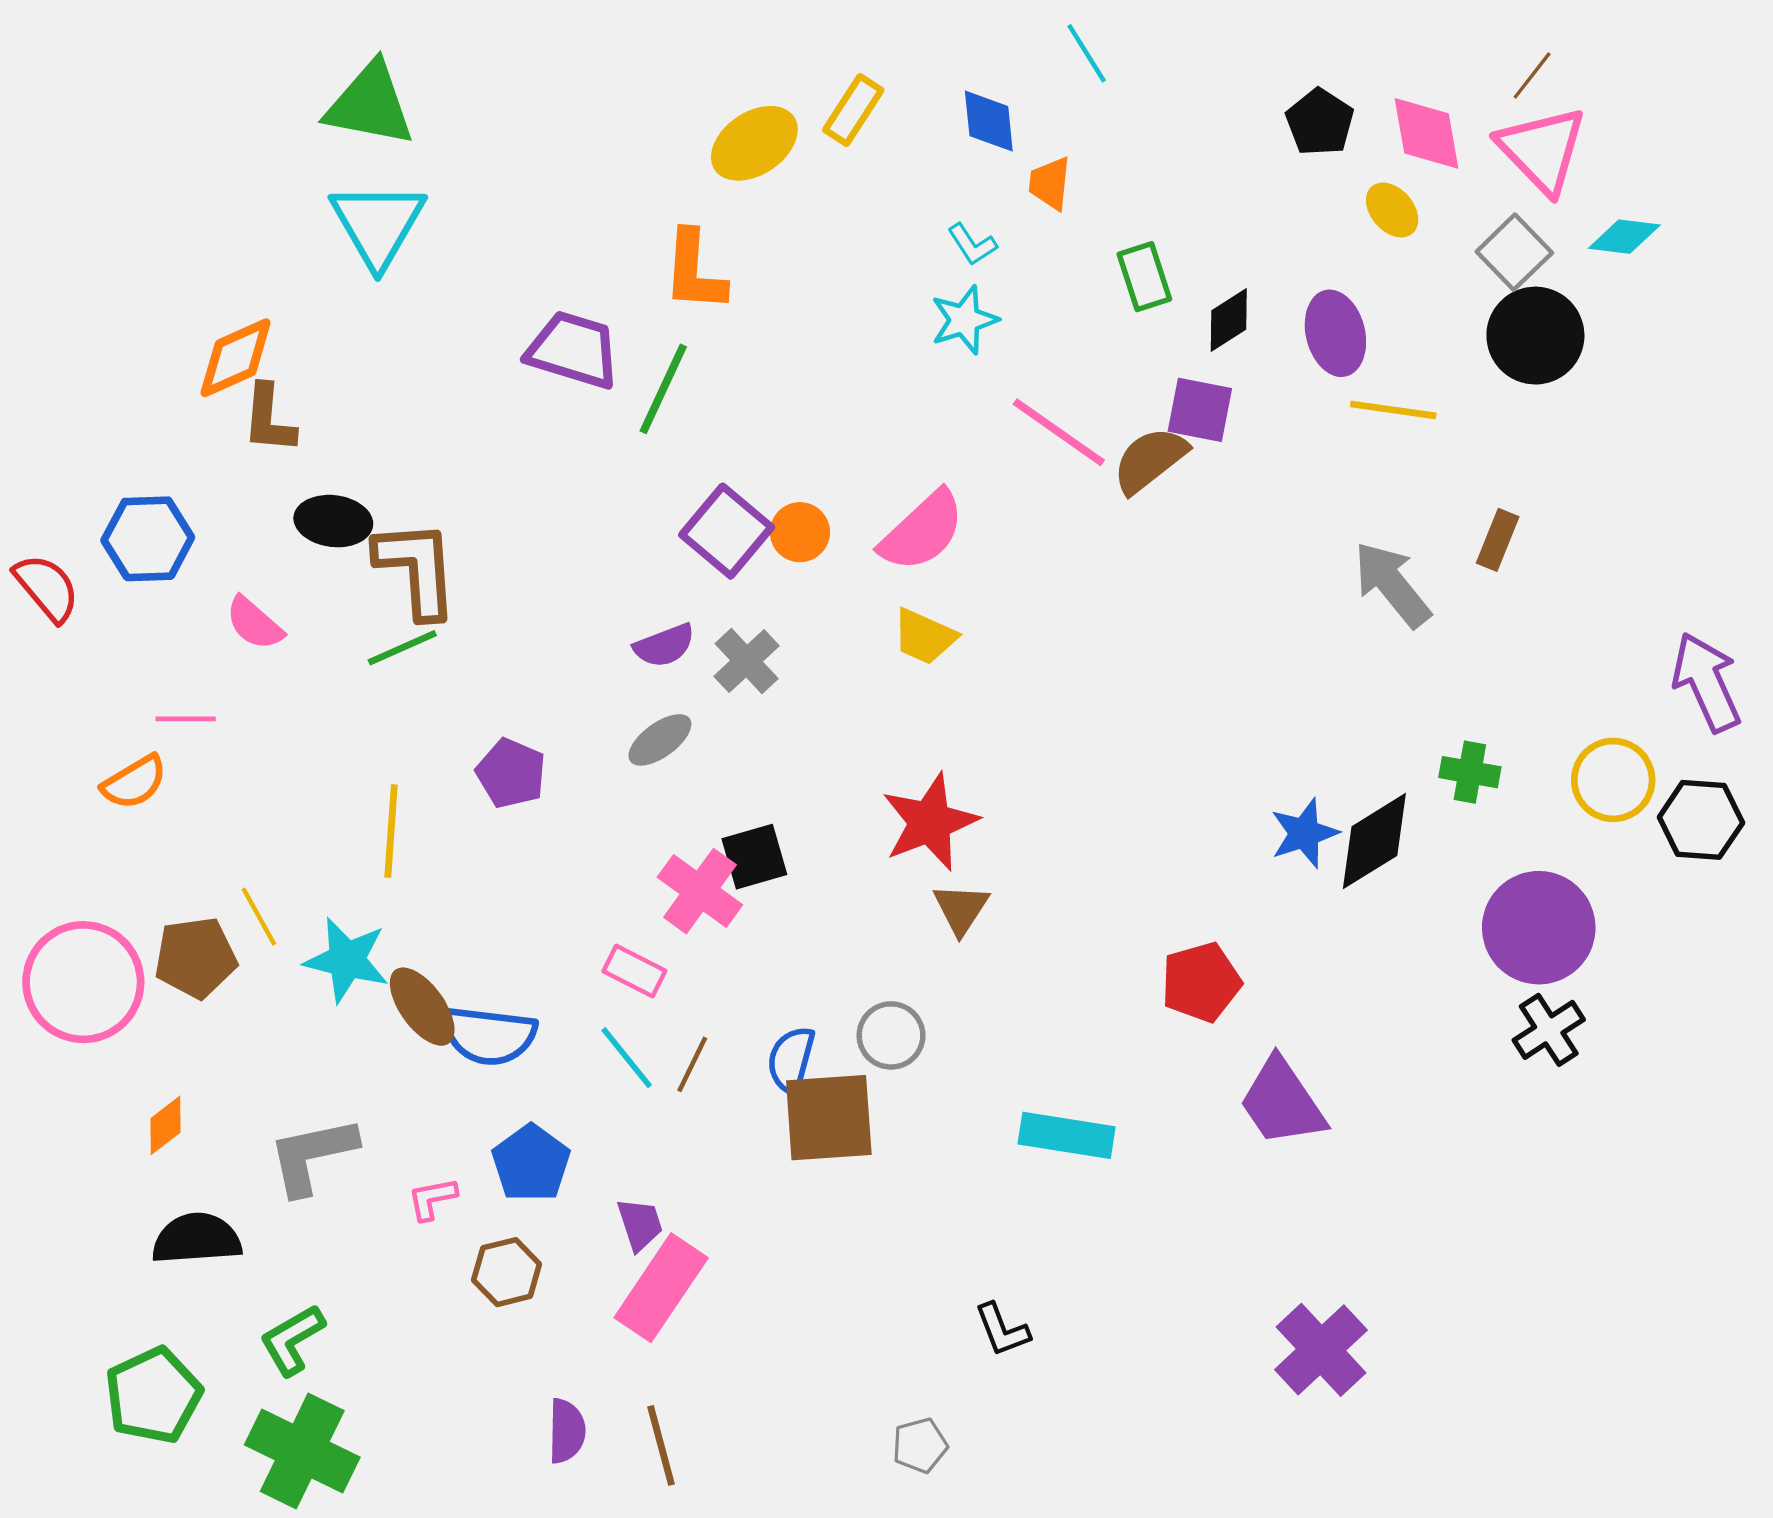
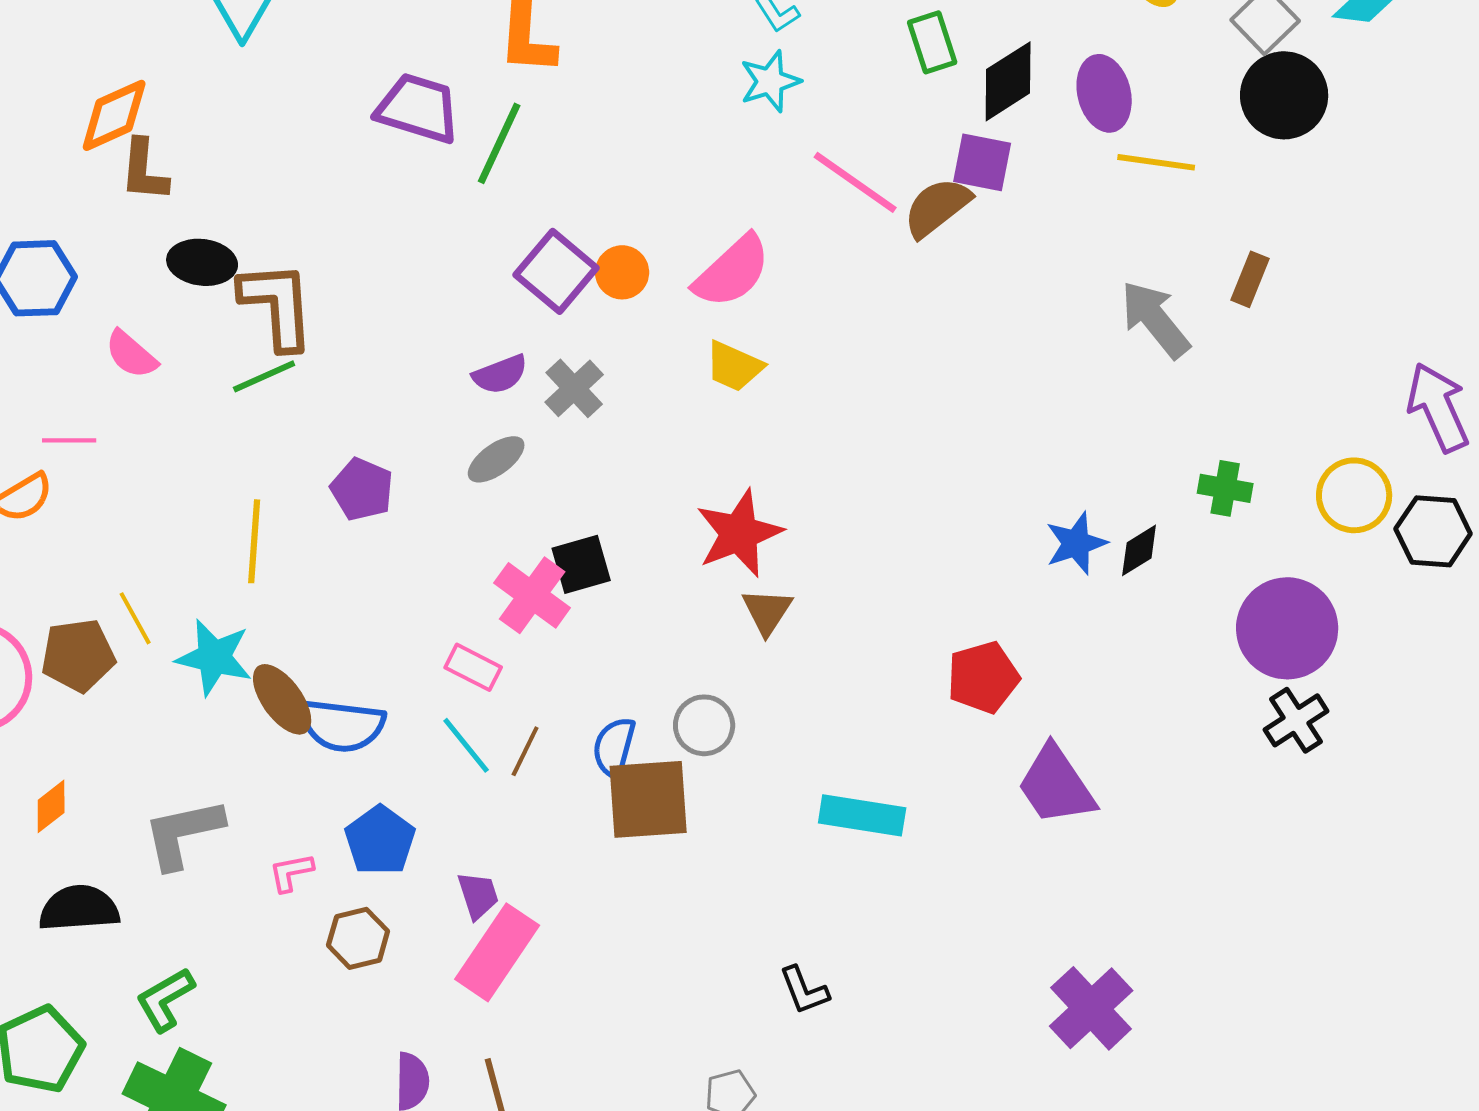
black diamond: (1229, 320) -> (1008, 81), size x1.4
black diamond: (1374, 841) -> (1139, 550), size x0.6

